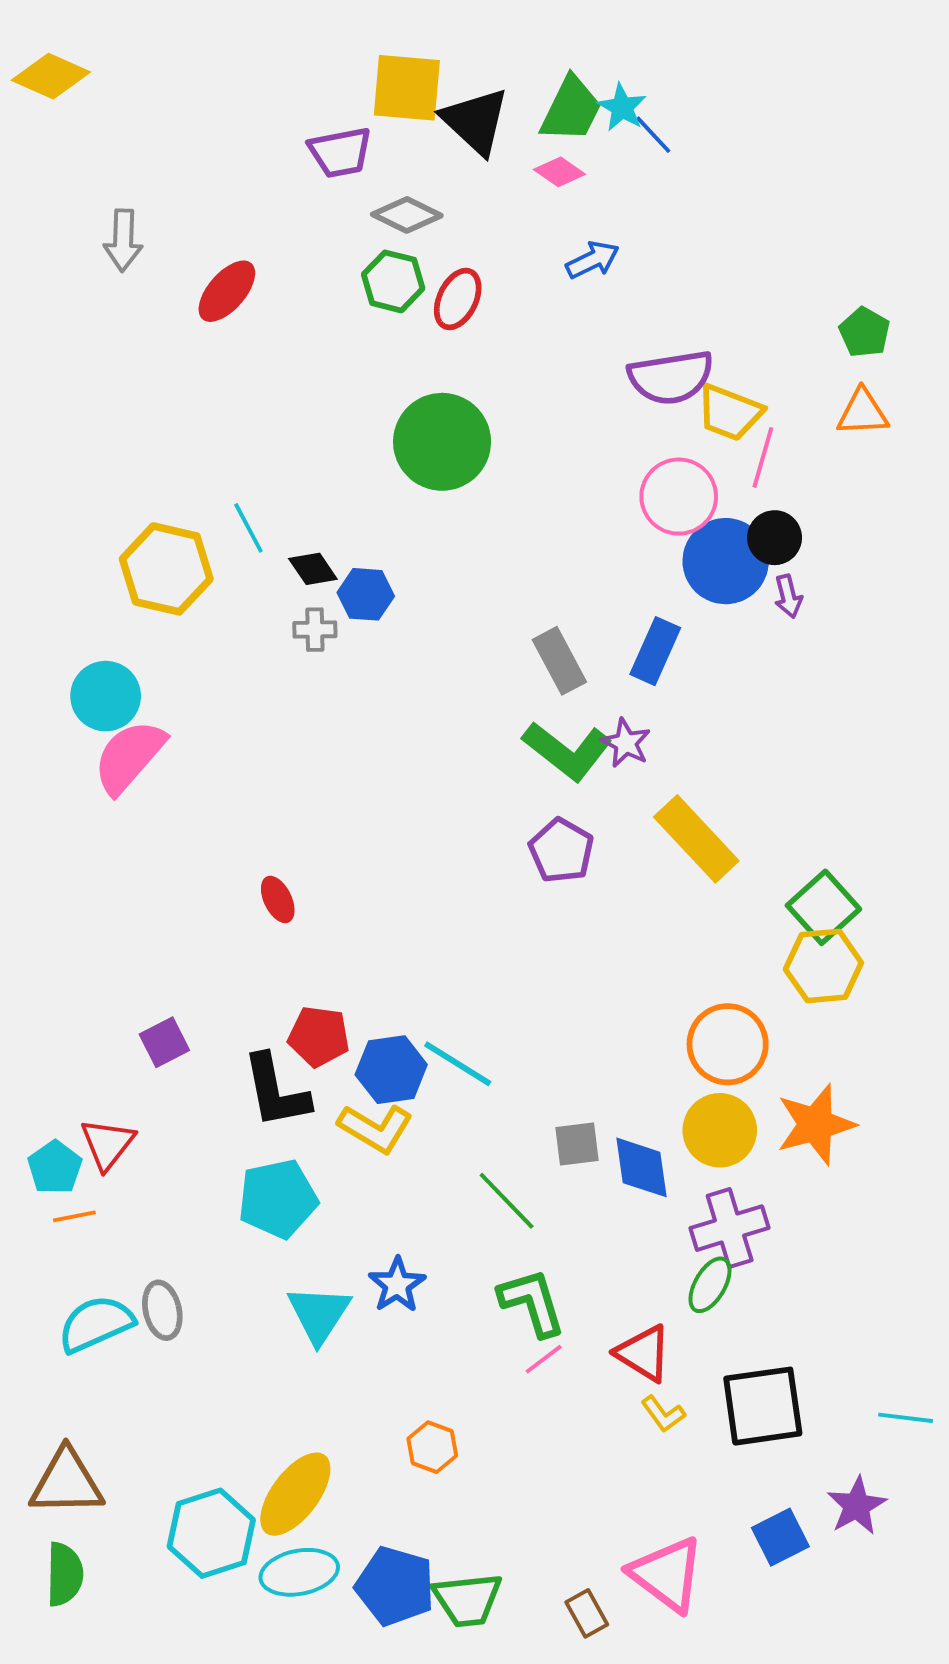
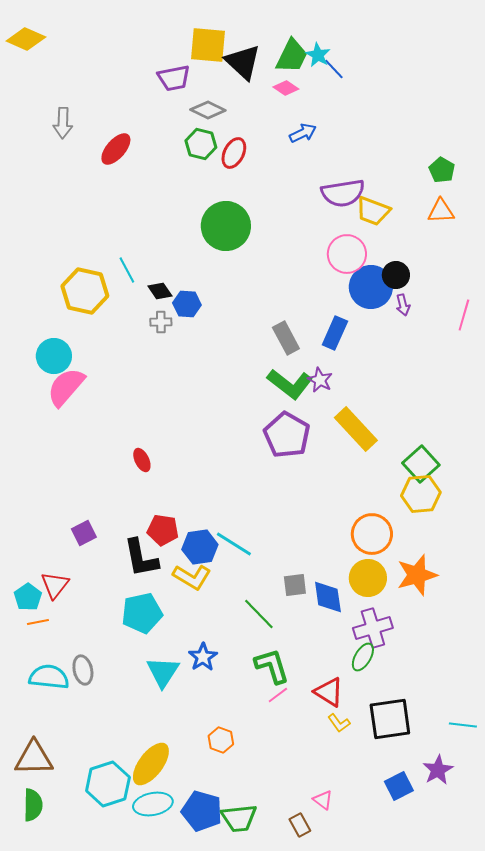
pink line: (763, 457) -> (464, 315), moved
purple pentagon: (561, 851) -> (287, 435), size x1.4
cyan semicircle: (96, 1324) -> (49, 677), turned 30
pink triangle: (667, 1574) -> (323, 800), moved, size x0.5

